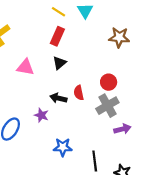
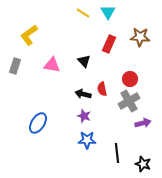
red rectangle: (57, 36) -> (109, 44), moved
black triangle: (60, 63) -> (84, 61), turned -32
purple star: (41, 115) -> (84, 116), moved

